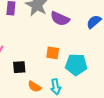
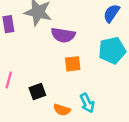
purple semicircle: (60, 19) -> (63, 35), moved
cyan pentagon: (76, 65) -> (112, 50), moved

